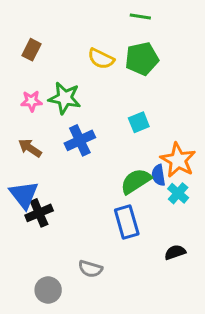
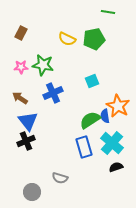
green line: (140, 16) -> (108, 12), moved
cyan cross: (178, 193) -> (112, 143), moved, size x1.6
blue triangle: (24, 195) -> (28, 121), moved

